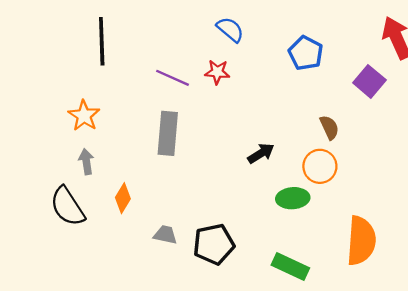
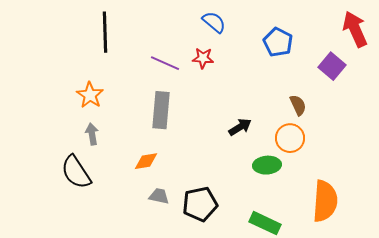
orange diamond: (123, 198) -> (146, 161), moved, turned 50

